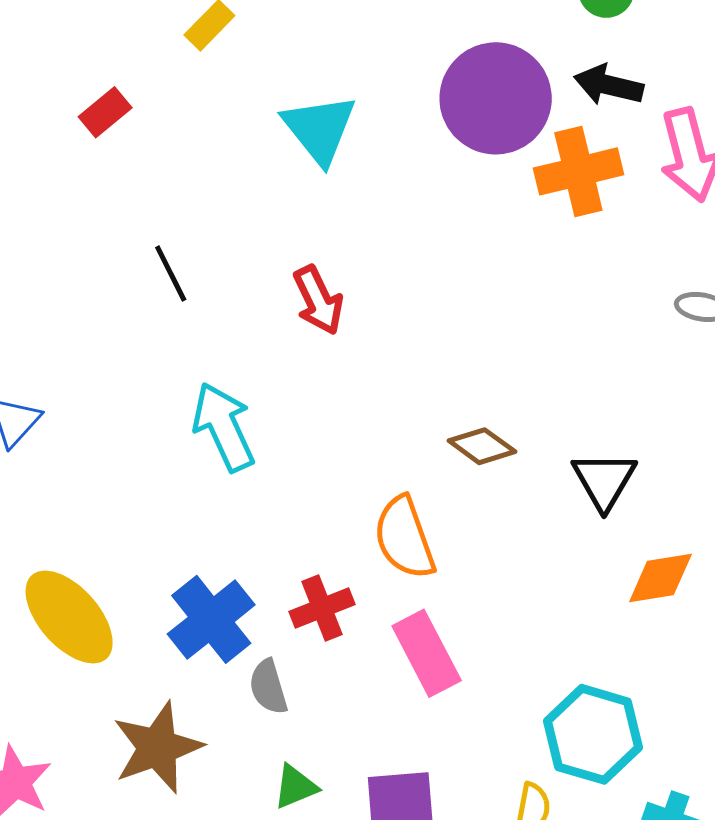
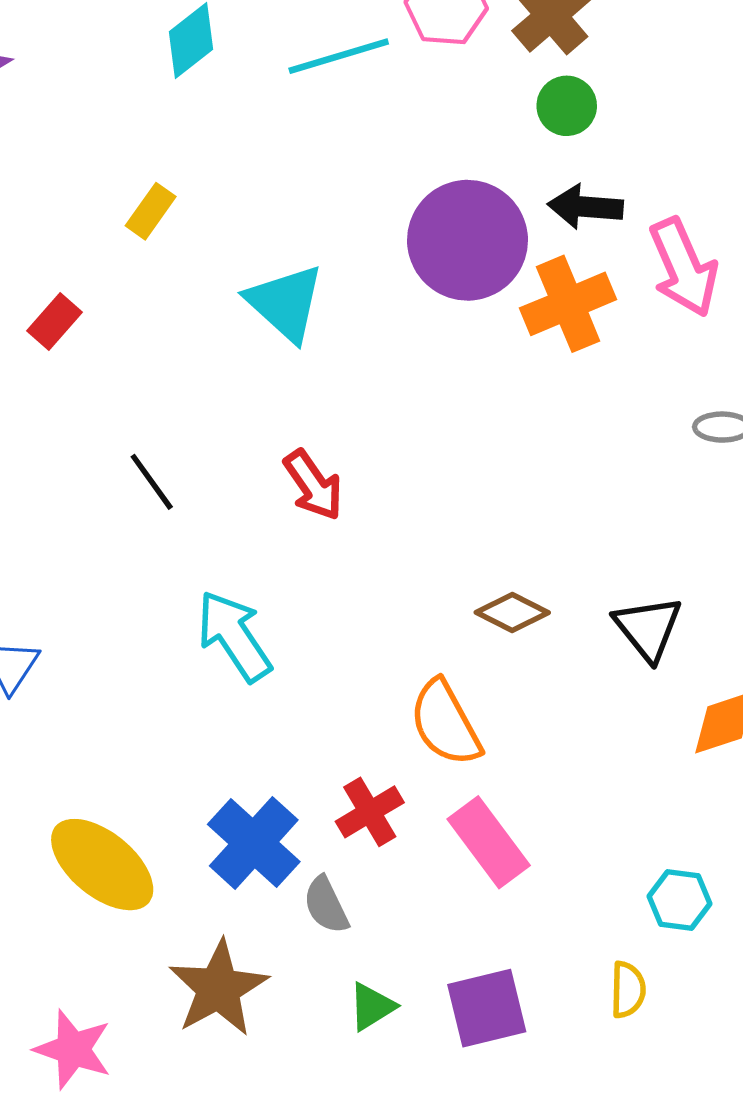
cyan hexagon: (593, 734) -> (680, 900), size x0.6

